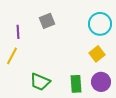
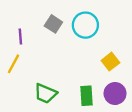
gray square: (47, 21) -> (53, 24), turned -35
cyan circle: (100, 24) -> (85, 25), moved

